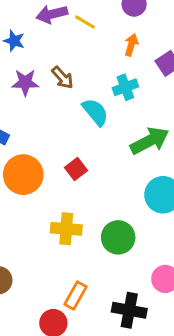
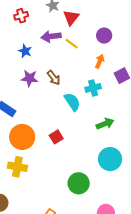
green arrow: (150, 141) -> (105, 124), size x0.7
yellow cross: (66, 229) -> (17, 167), moved

